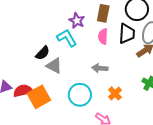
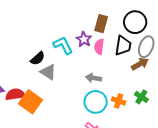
purple star: (77, 21) -> (84, 39), moved
orange cross: (115, 93) -> (119, 101), moved, turned -32
cyan circle: (80, 95) -> (96, 102), moved
orange square: (39, 97) -> (30, 102), turned -30

